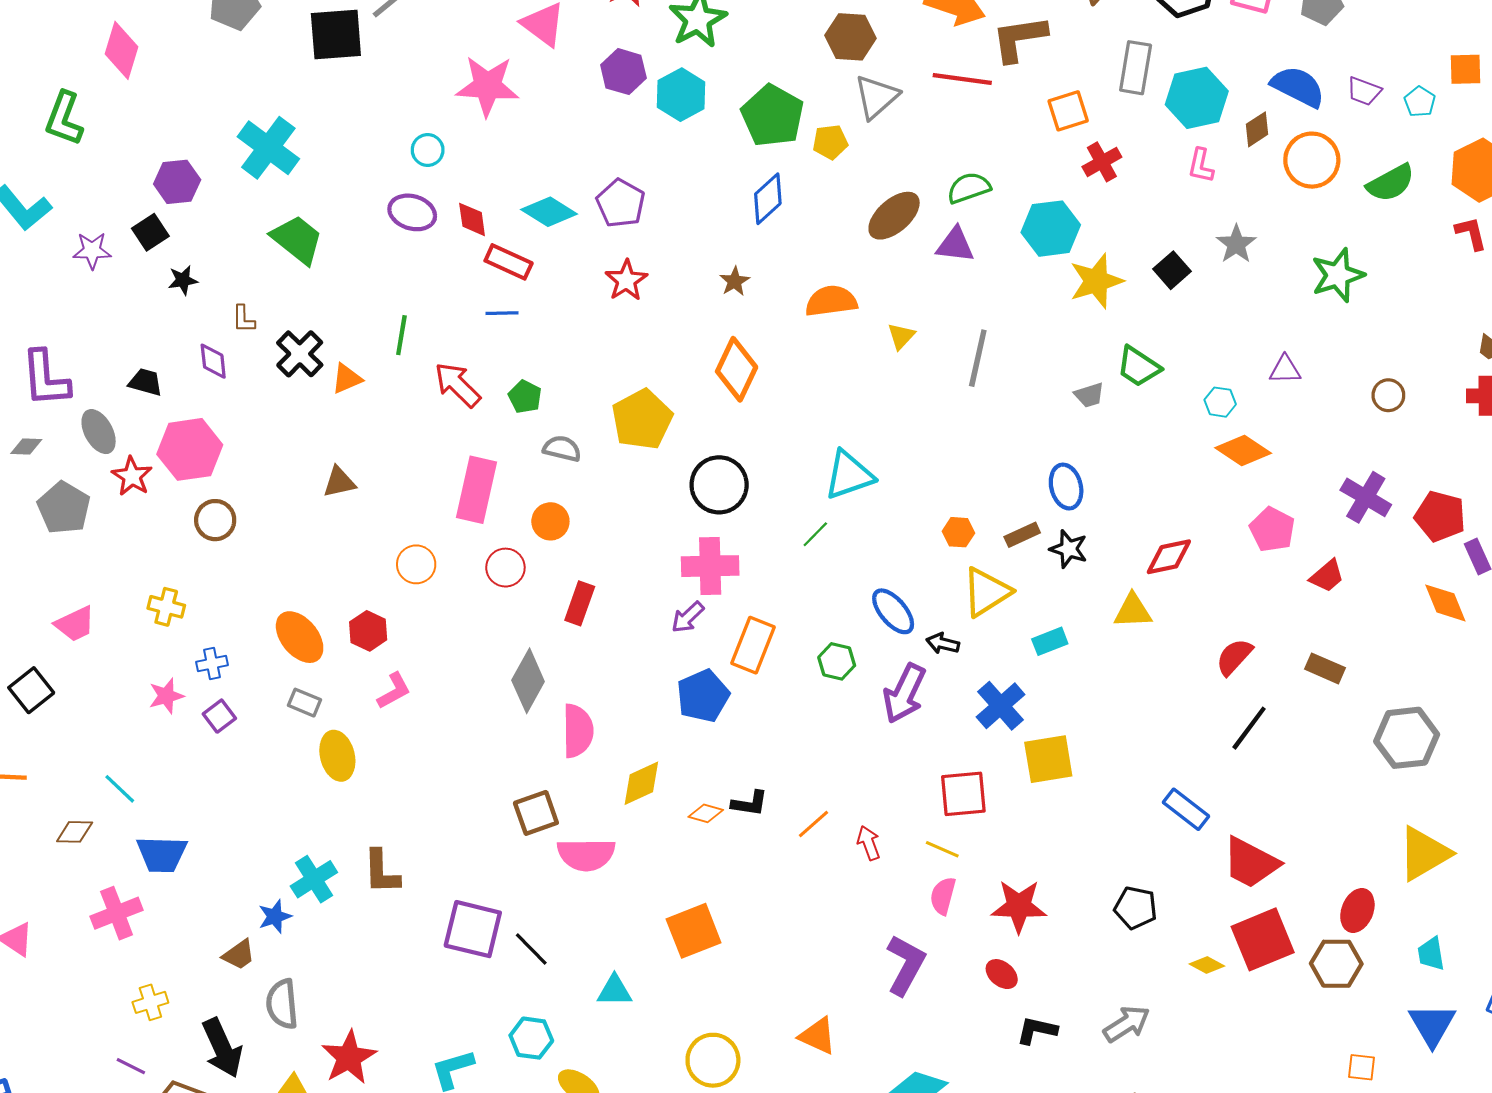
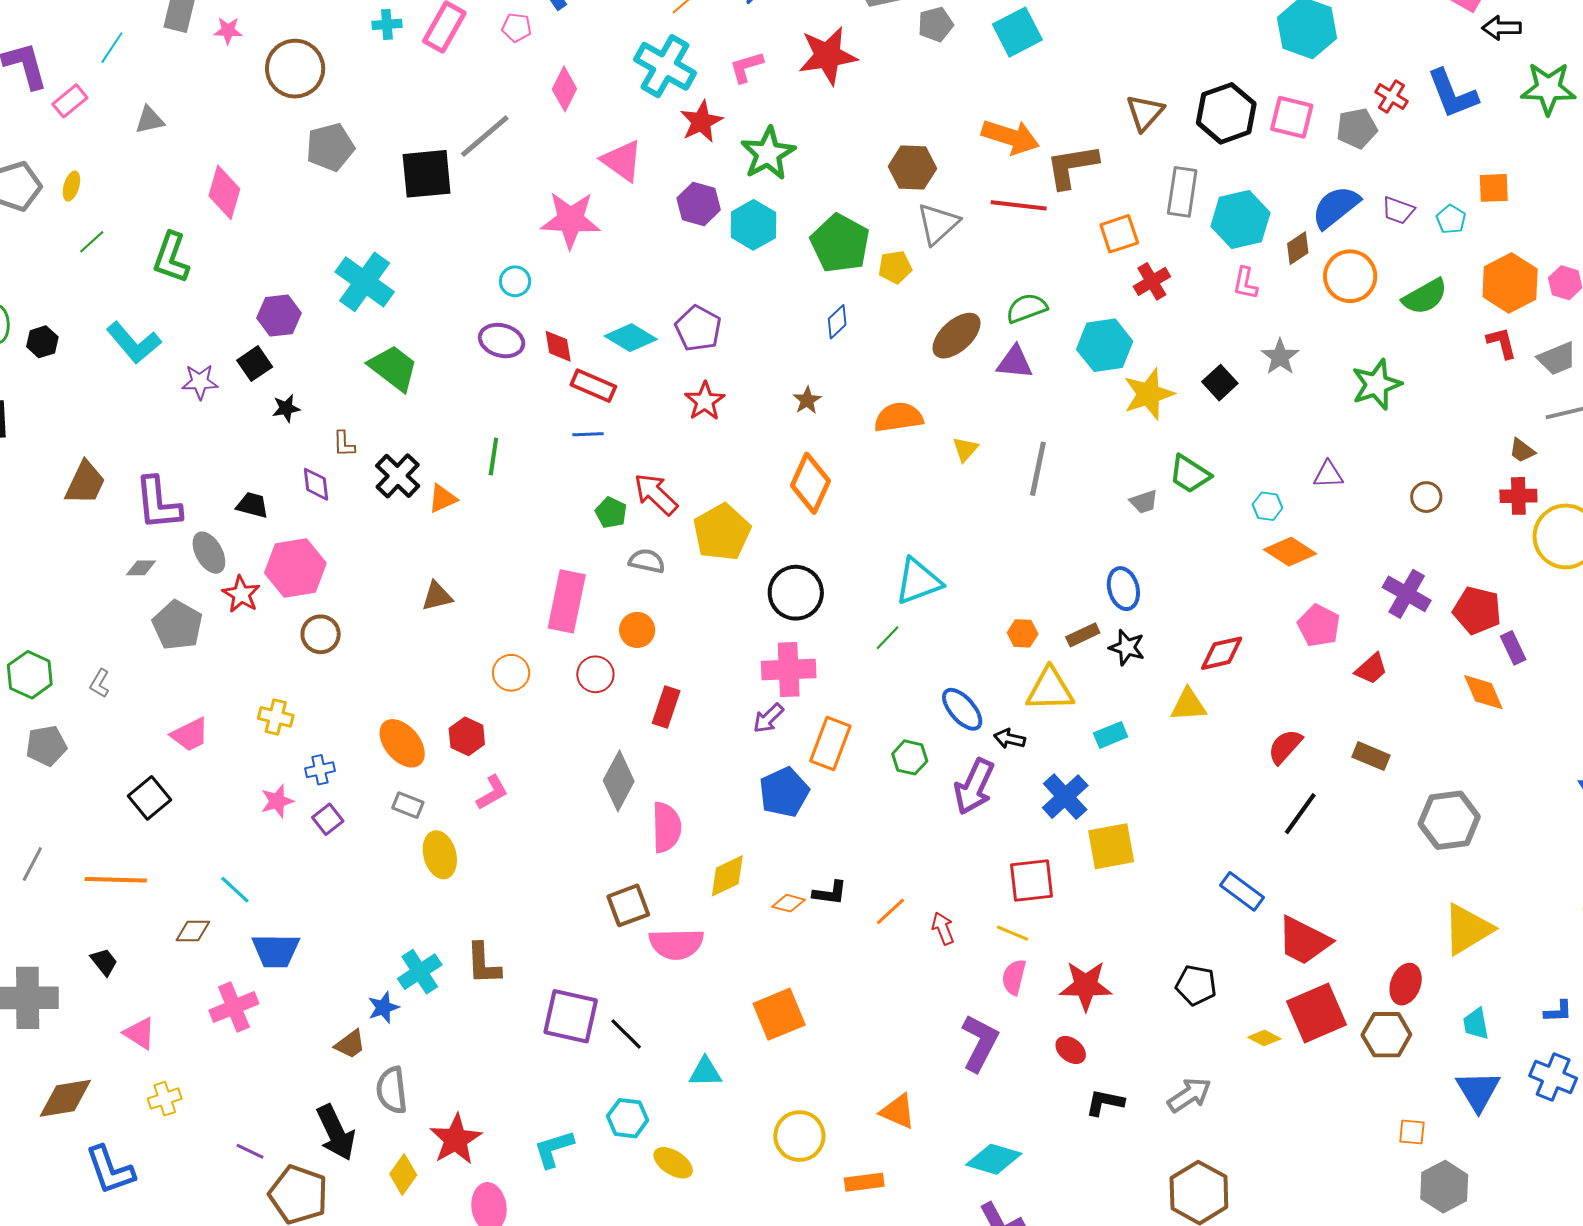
blue semicircle: (1298, 87) -> (1336, 207), turned -64
blue diamond: (768, 199) -> (837, 322), size x0.7
red arrow: (457, 385) -> (656, 494), moved
yellow triangle: (986, 592) -> (1050, 689), turned 32
yellow cross: (150, 1002) -> (165, 1099), moved

